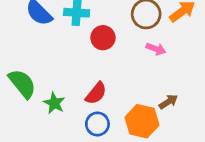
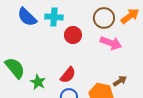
pink arrow: (156, 49) -> (111, 43), size x1.5

